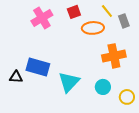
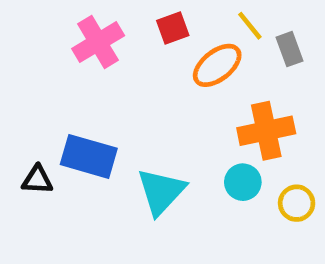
orange ellipse: (93, 28) -> (217, 65), turned -35
cyan circle: (103, 87) -> (243, 182), moved
yellow circle: (127, 97) -> (297, 203), moved

